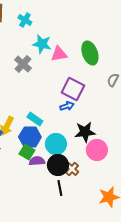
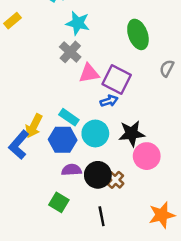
pink triangle: (59, 54) -> (89, 73), moved
gray cross: (23, 64) -> (70, 52), moved
cyan circle: (56, 144) -> (95, 133), moved
green square: (27, 152) -> (59, 202), moved
black line: (60, 188) -> (102, 216), moved

